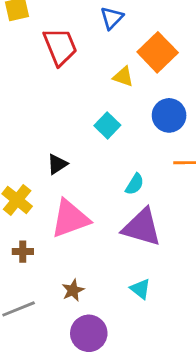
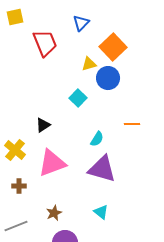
yellow triangle: (123, 77) -> (89, 64), turned -35
blue circle: (169, 115) -> (108, 78), moved

